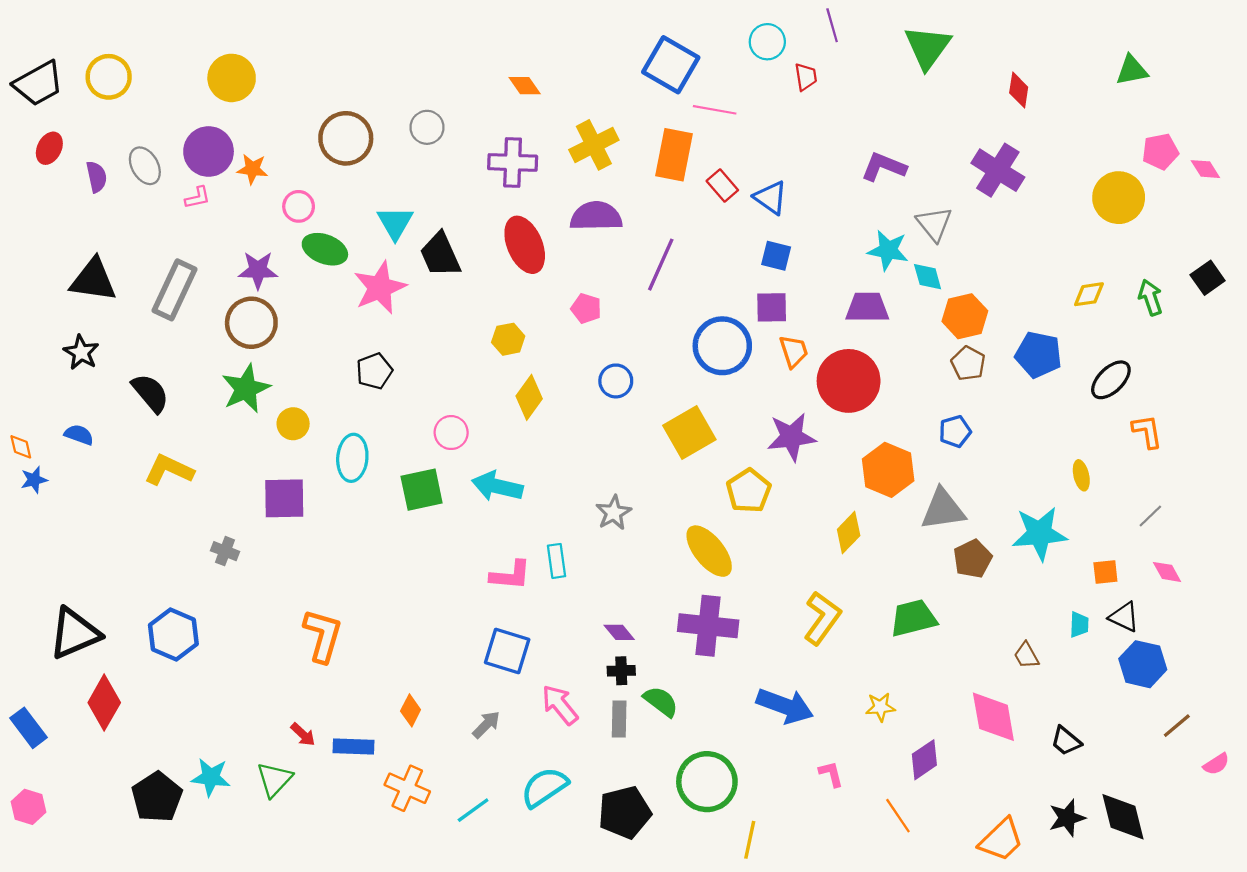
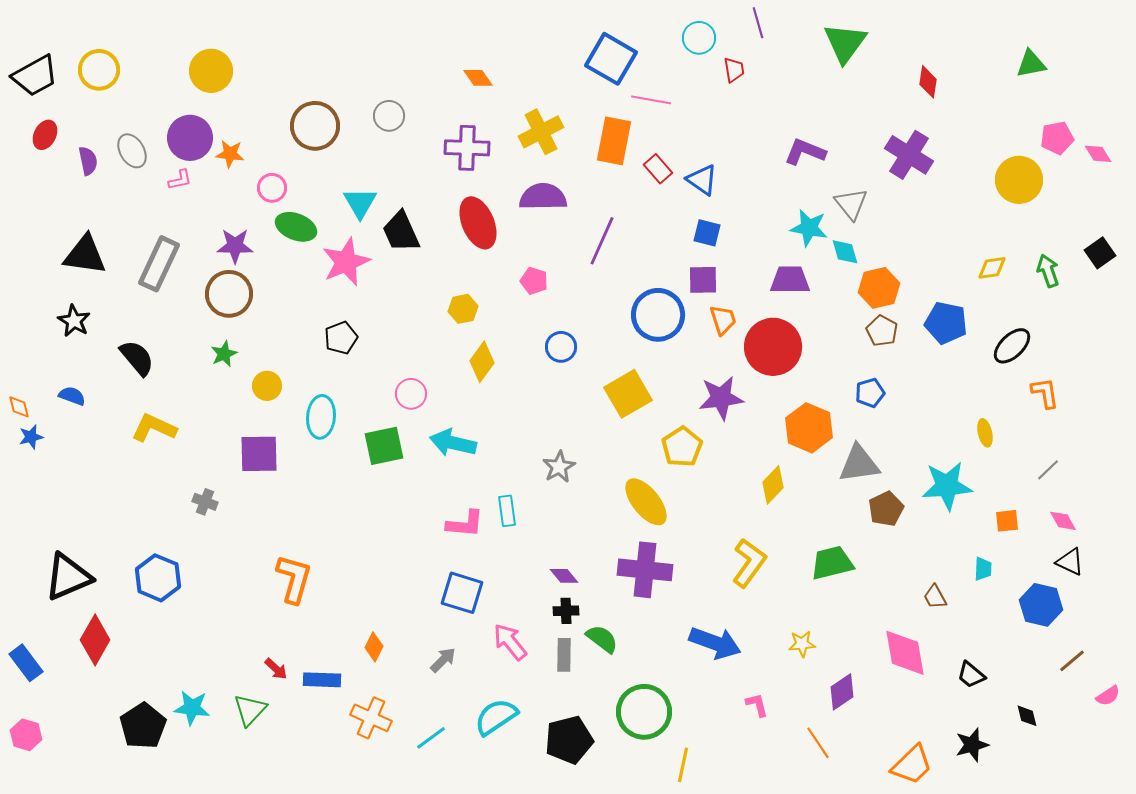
green star: (246, 389) -> (224, 354), size x0.6
black triangle: (1124, 617) -> (1070, 562), moved
black diamond: (1123, 817) -> (1027, 716), moved, size x0.5

